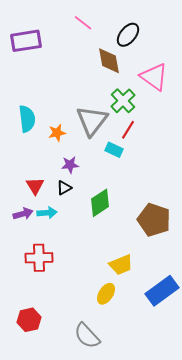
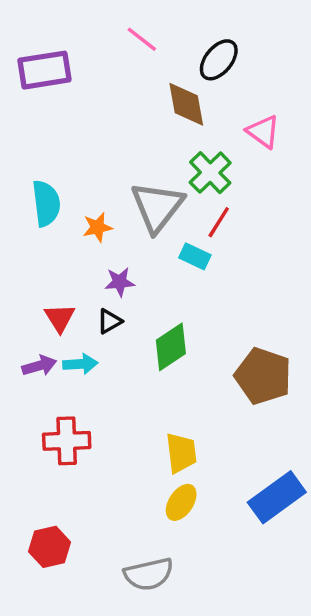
pink triangle: (154, 77) -> (263, 132), size x0.7
yellow trapezoid: (121, 265) -> (181, 453), moved, turned -75
gray semicircle: (87, 336) -> (149, 574), turned -60

